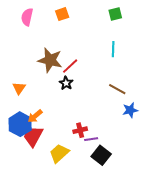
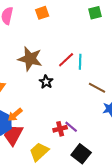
cyan line: (113, 49) -> (80, 62), moved
red line: (70, 66) -> (66, 60), moved
purple line: (91, 139) -> (71, 127), moved, turned 48

